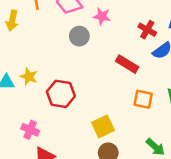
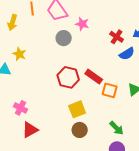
red rectangle: (127, 64) -> (94, 77), moved
yellow star: (29, 77) -> (19, 54), moved
red hexagon: (61, 94) -> (68, 77), moved

